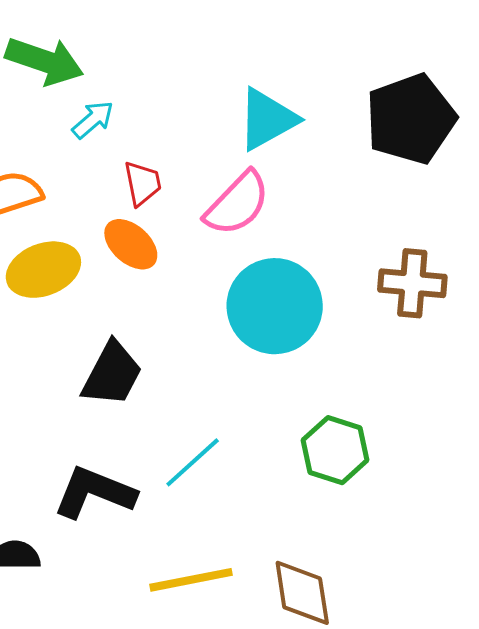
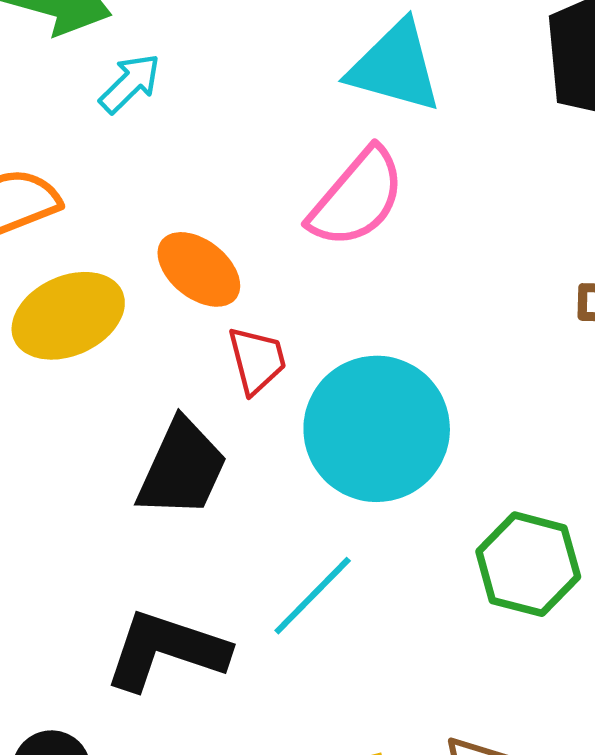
cyan triangle: (267, 119) -> (395, 67), turned 48
red trapezoid: (143, 183) -> (257, 360), moved
cyan circle: (275, 306) -> (377, 429), moved

